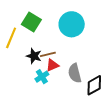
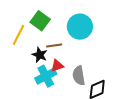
brown line: (48, 54) -> (54, 45), moved
cyan cross: (42, 77) -> (46, 76), size x1.5

